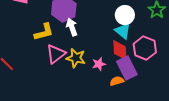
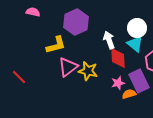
white arrow: (72, 27) -> (109, 40), moved
red diamond: (120, 50) -> (118, 58), moved
pink star: (99, 64) -> (118, 83), moved

